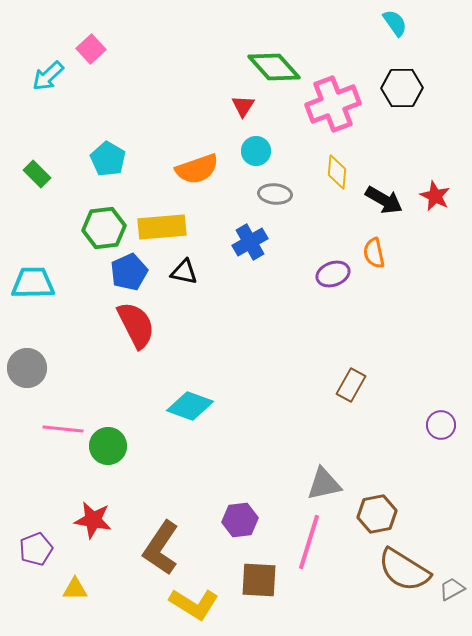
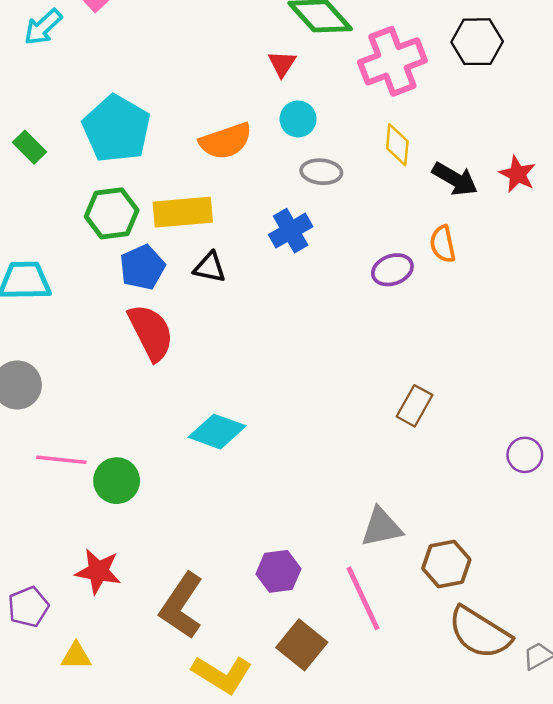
cyan pentagon: (108, 159) -> (117, 129), size x1.6
pink line: (309, 542) -> (363, 598), turned -42
brown square: (259, 580) -> (302, 645), turned 36

